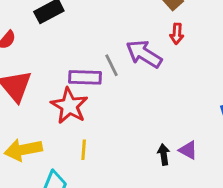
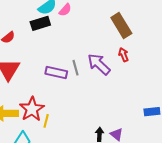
red arrow: (177, 34) -> (123, 55), turned 144
red star: (69, 106) -> (32, 109), moved

